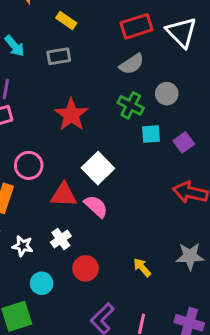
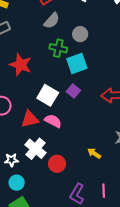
cyan square: (151, 134) -> (77, 64), size x1.5
purple square: (184, 142) -> (73, 91), moved
white cross: (61, 239) -> (36, 149), size x1.5
cyan circle: (42, 283) -> (17, 183), moved

